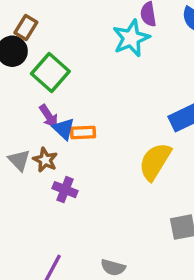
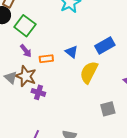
blue triangle: (64, 129) -> (72, 52), moved
brown star: (45, 160) -> (26, 76), size x1.5

